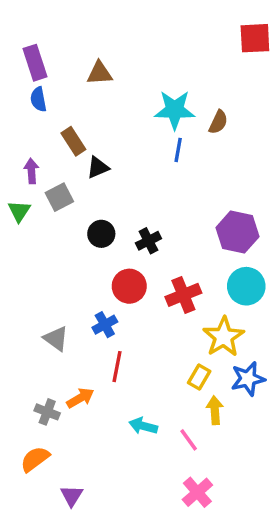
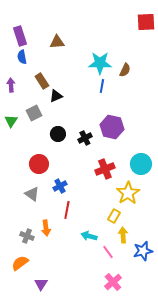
purple arrow: (31, 171) -> (11, 85), moved
purple hexagon: (238, 232) -> (112, 127), moved
red circle: (129, 286) -> (39, 164), moved
blue star: (248, 379) -> (143, 251), moved
orange arrow: (80, 398) -> (46, 228), turned 112
cyan arrow: (143, 426) -> (89, 236), moved

